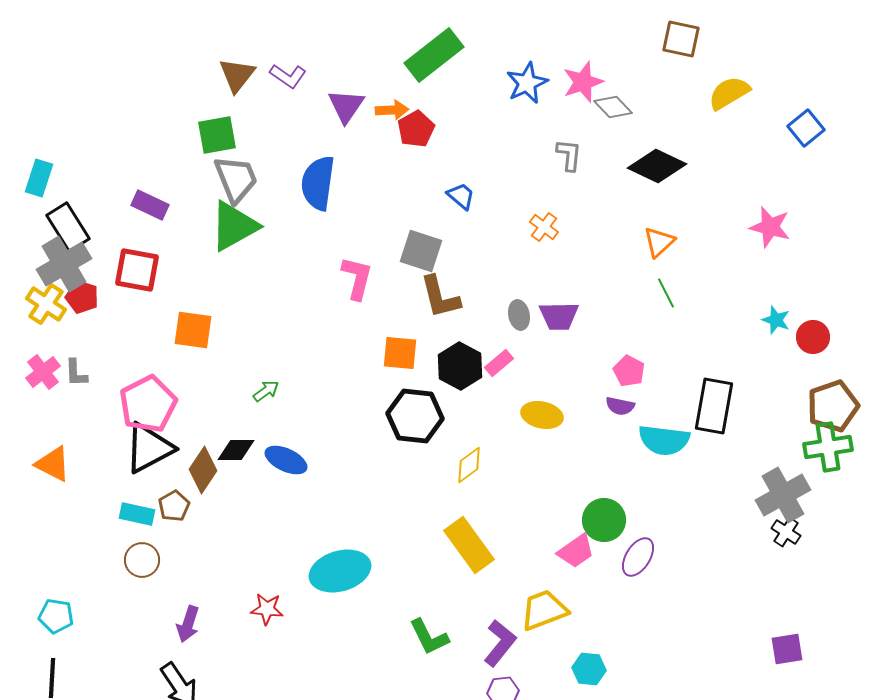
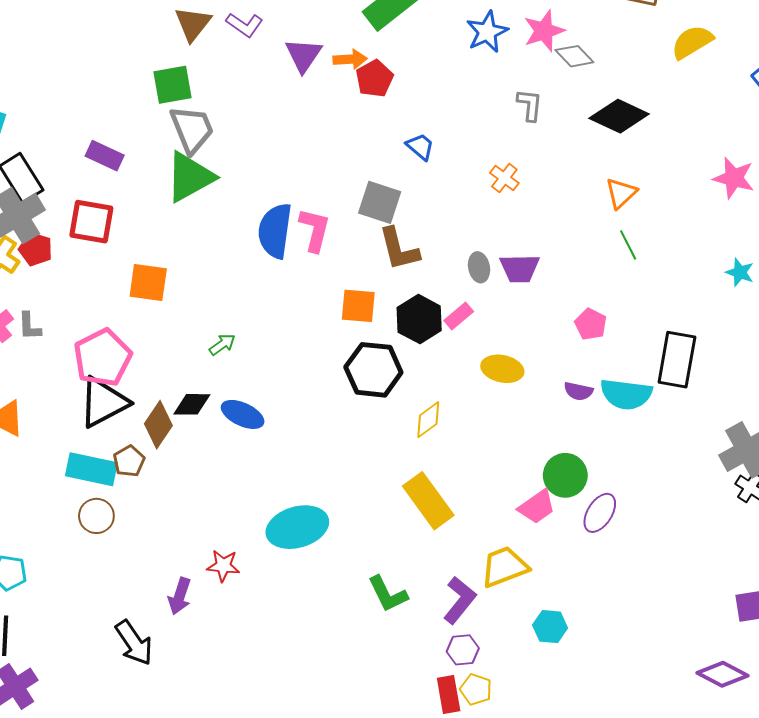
blue semicircle: (318, 183) -> (275, 231), moved
purple semicircle: (620, 406) -> (578, 391), moved
cyan rectangle: (137, 514) -> (91, 469), size x1.4
purple arrow: (188, 624) -> (180, 596), moved

